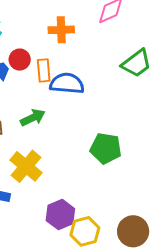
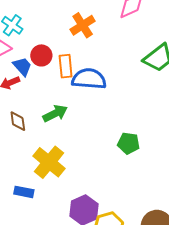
orange cross: (61, 30) -> (83, 25), turned -30
green pentagon: (106, 148) -> (129, 143), size x0.7

